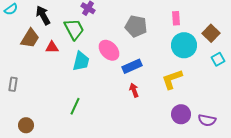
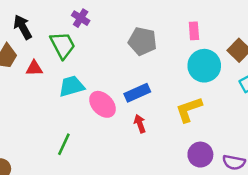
pink ellipse: (109, 50) -> (102, 104), moved
cyan trapezoid: (81, 61) -> (72, 86), turned -120

